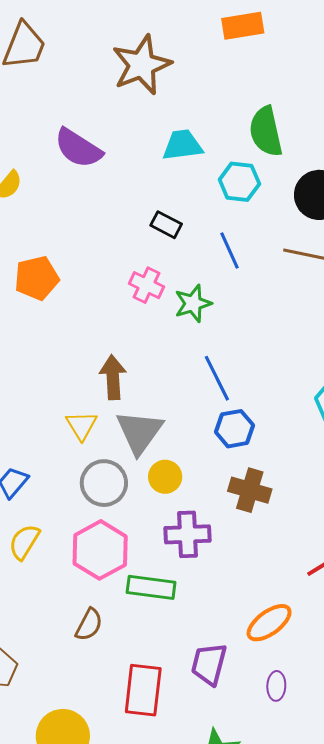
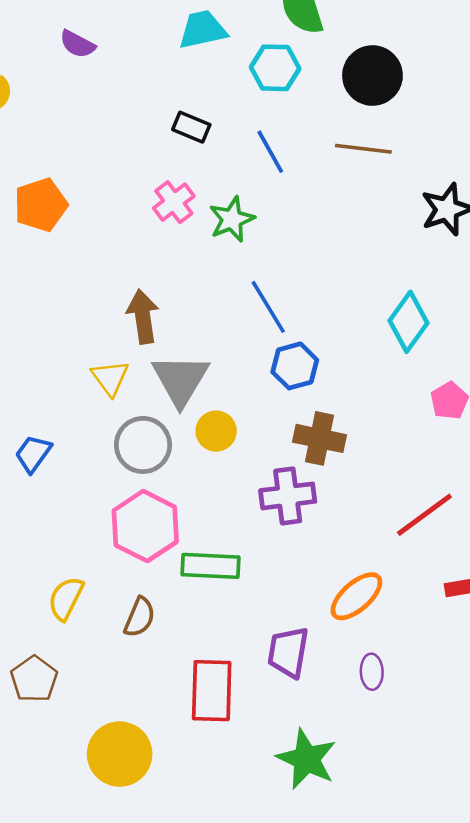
purple semicircle: (78, 148) -> (77, 44), size x0.6
pink cross: (146, 285) -> (174, 202), turned 32
purple cross: (188, 534) -> (288, 496), moved
yellow semicircle: (24, 542) -> (66, 598), moved

